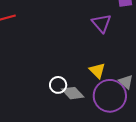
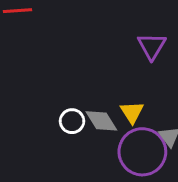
gray diamond: (73, 93) -> (101, 121), moved

